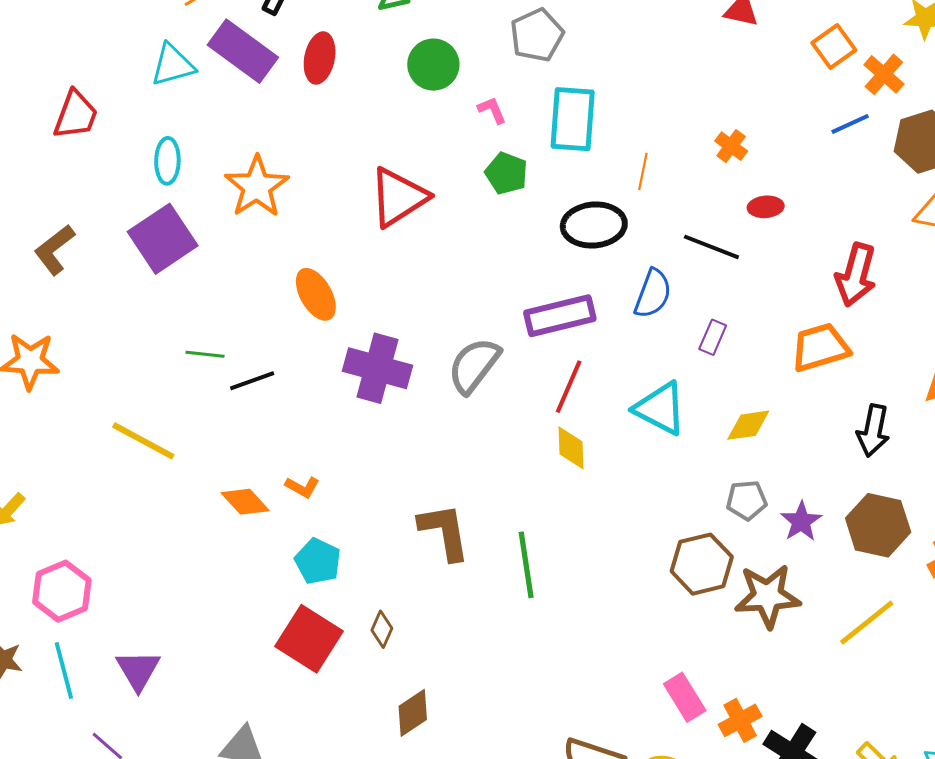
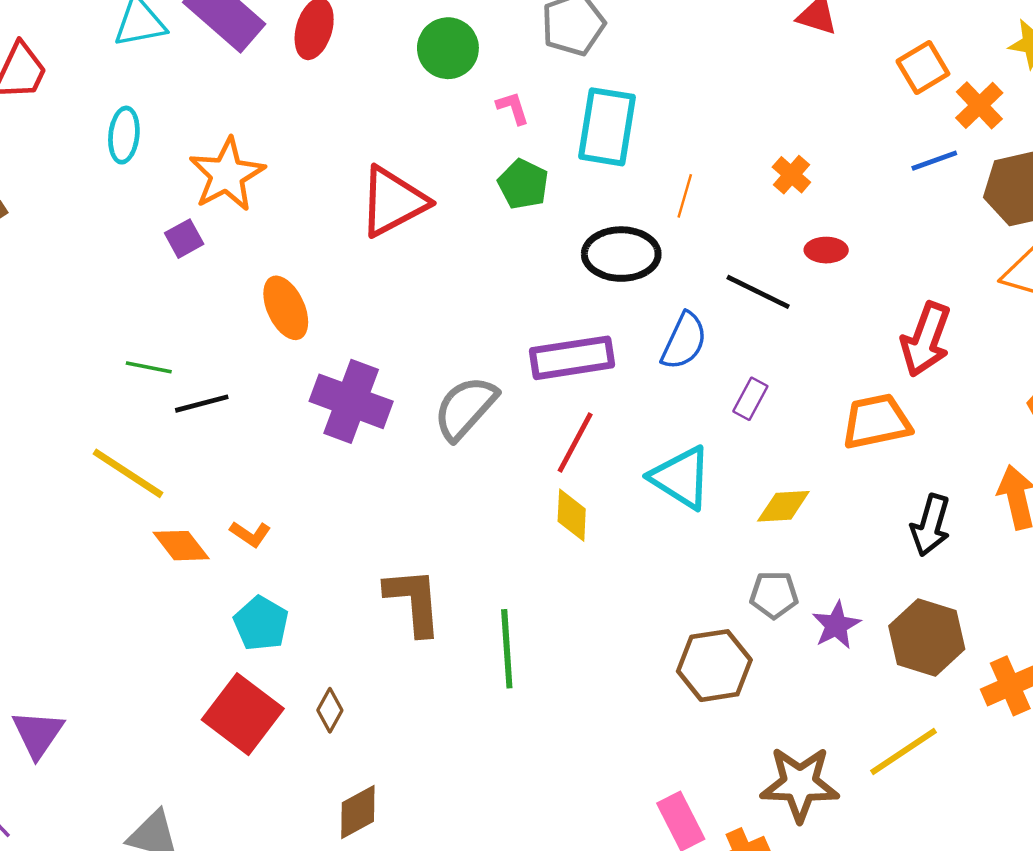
purple square: (163, 239) -> (184, 239), moved, size x0.5
yellow line: (143, 441) -> (128, 473), moved
brown star: (767, 596) -> (800, 784), moved

